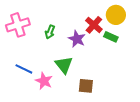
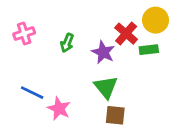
pink cross: (18, 25) -> (24, 34), size x0.7
green rectangle: (111, 37) -> (149, 50), turned -32
green triangle: (64, 65) -> (106, 87), moved

